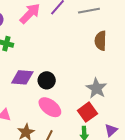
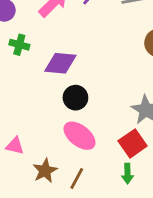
purple diamond: (22, 77) -> (60, 63), moved

